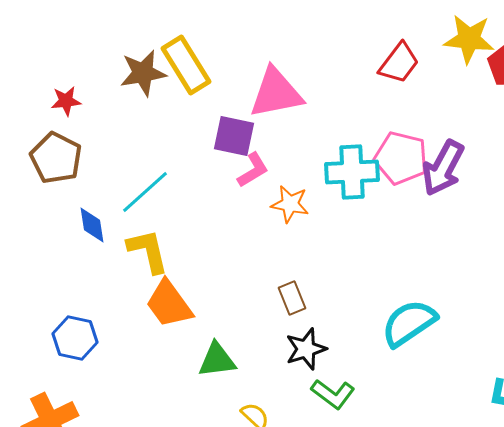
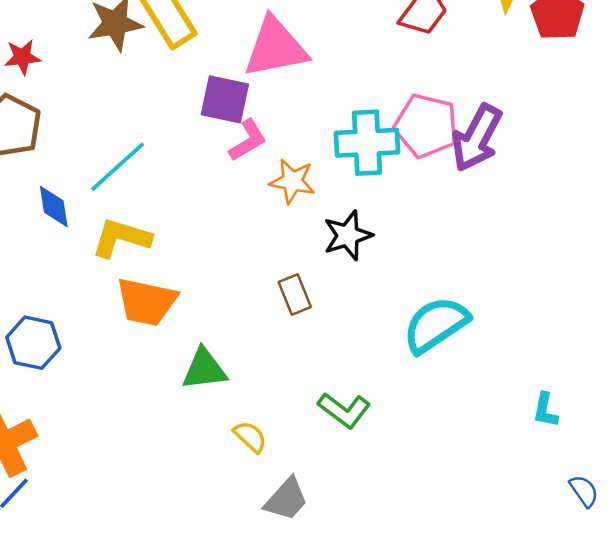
yellow L-shape: (148, 251) -> (121, 238), turned -60
orange trapezoid: (169, 304) -> (147, 302), turned -42
black star: (306, 349) -> (348, 235), moved

